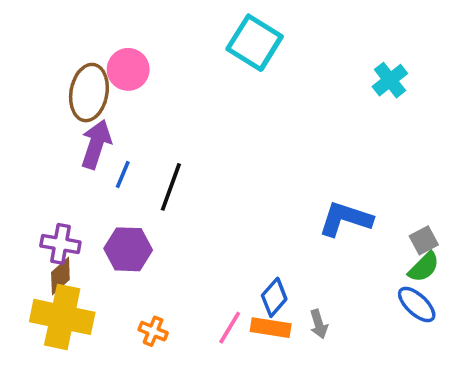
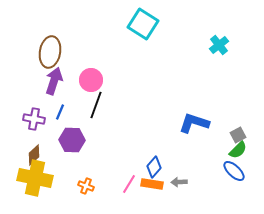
pink circle: (128, 69) -> (91, 80), moved
blue line: (123, 174) -> (60, 112), moved
purple cross: (60, 244) -> (34, 119), moved
gray arrow: (319, 324) -> (179, 182), turned 105

